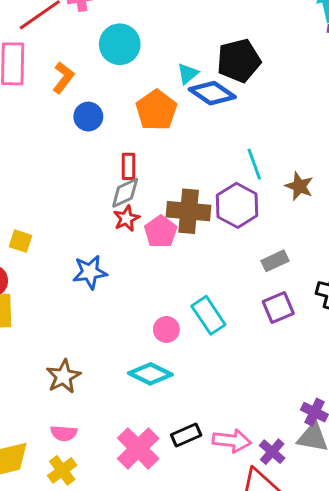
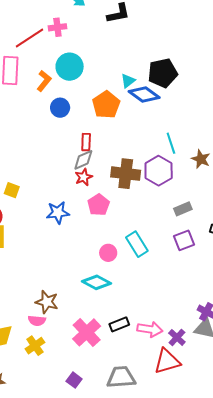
cyan circle: (120, 44) -> (70, 67), moved
pink pentagon: (161, 232) -> (99, 205), moved
brown star: (63, 376) -> (47, 302), moved, turned -30

